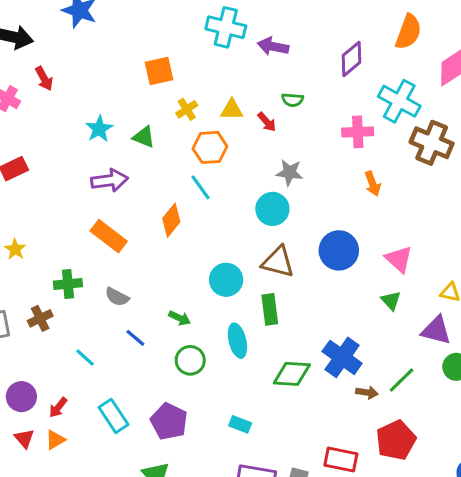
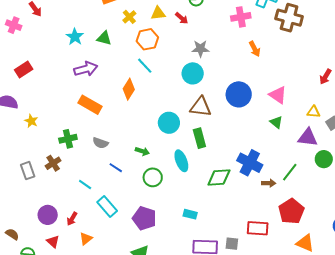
cyan rectangle: (114, 416) -> (107, 207), moved
orange triangle: (55, 440) -> (86, 239), moved

